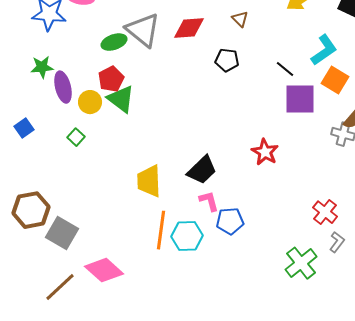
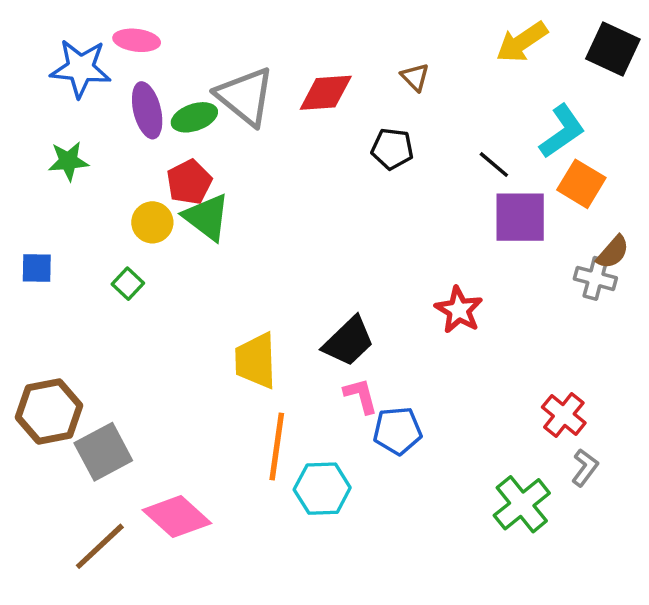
purple ellipse: (63, 87) -> (147, 110), moved
blue square: (24, 128) -> (37, 268), turned 36
gray square: (62, 233) -> (103, 452), turned 32
cyan hexagon: (187, 236) -> (322, 489), moved

